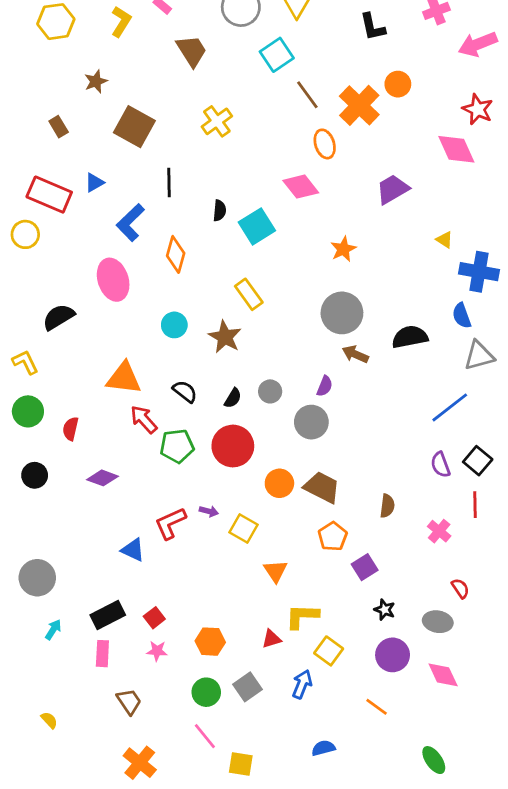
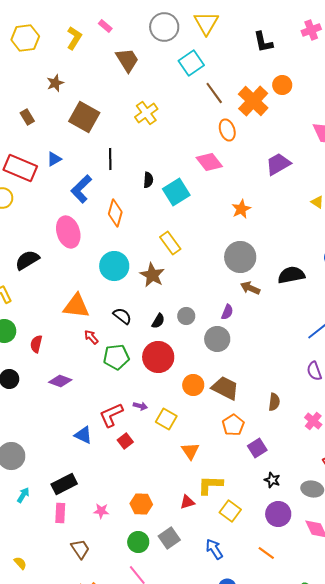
cyan circle: (174, 325) -> (114, 266), size x1.5
red arrow: (144, 419) -> (91, 337), size x0.7
red square: (154, 618) -> (125, 441), moved
blue arrow: (302, 684) -> (214, 549), moved, turned -55

